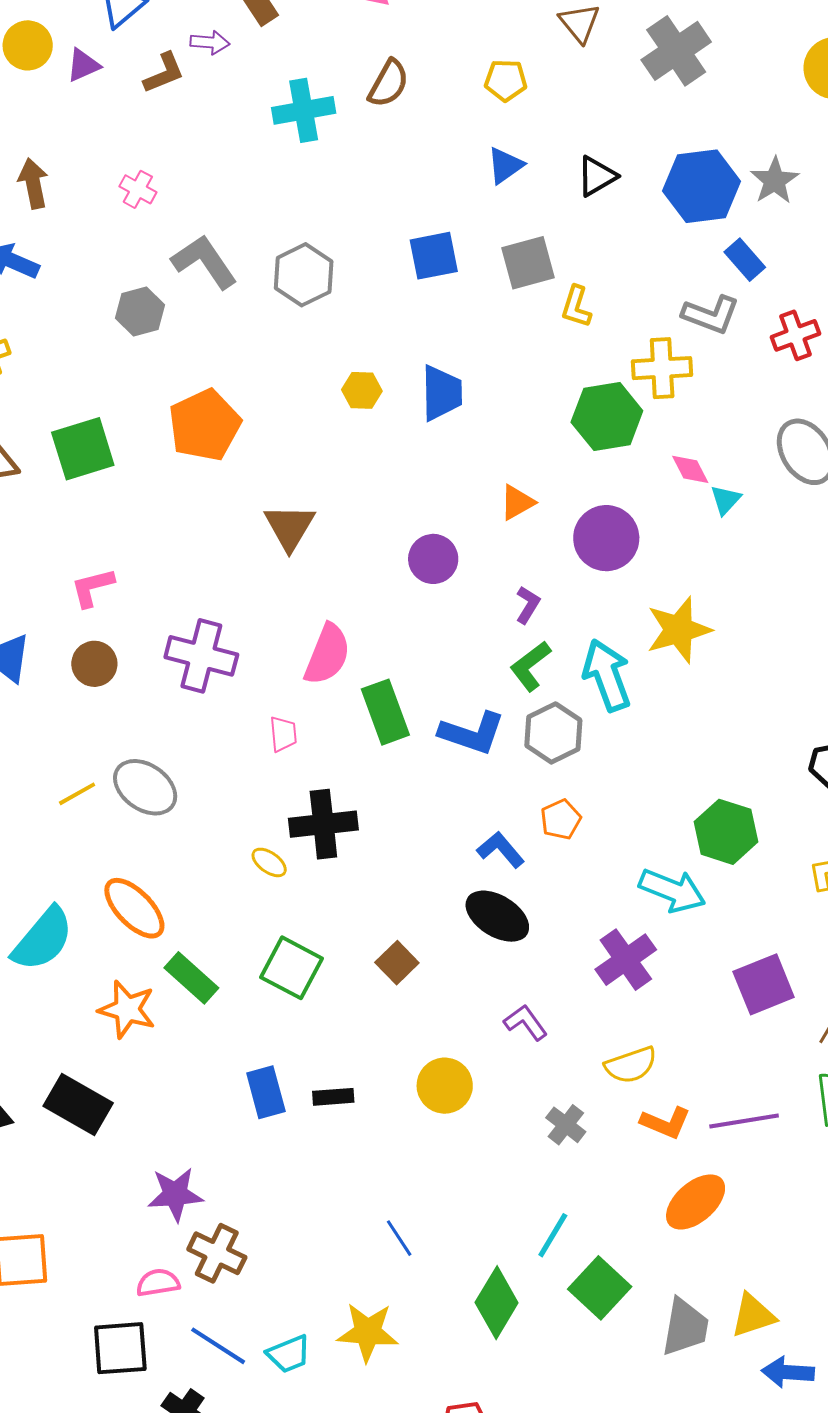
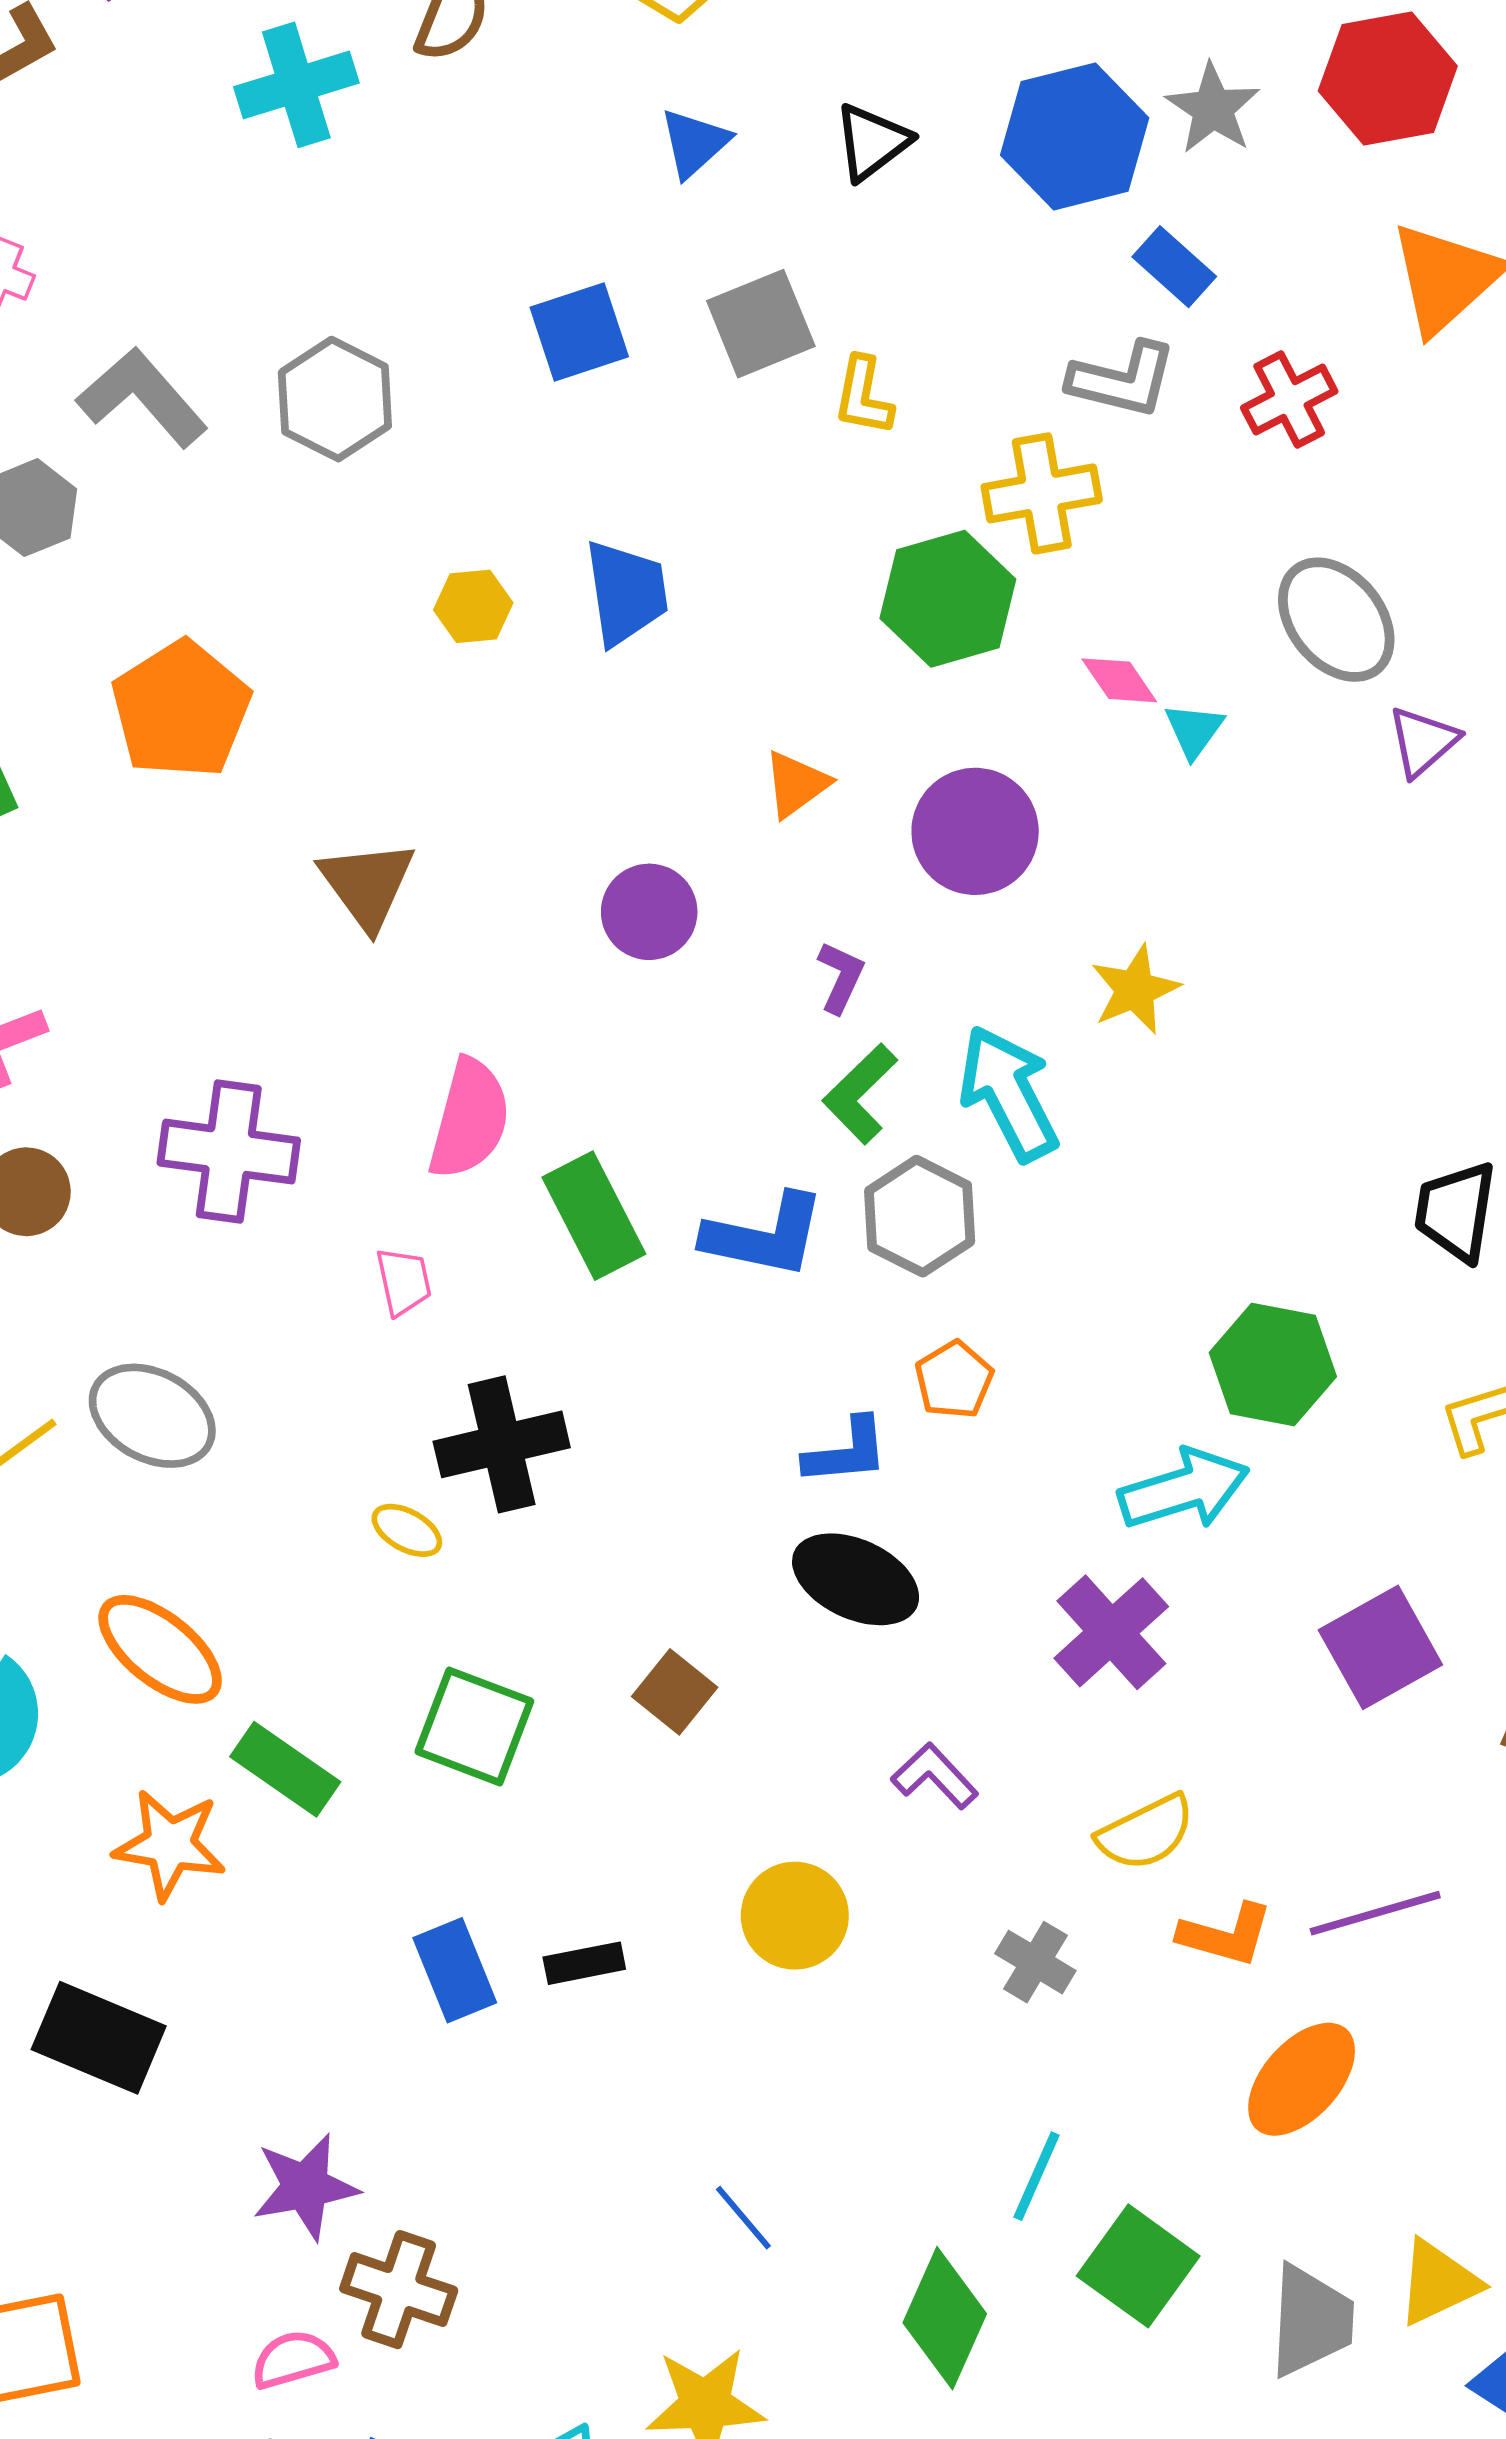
yellow star: (679, 630) -> (1135, 990), size x0.7
blue L-shape: (501, 850) -> (846, 1452), turned 132
cyan arrow: (672, 890) -> (1184, 1489), turned -32

